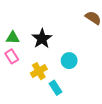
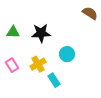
black star: (42, 39) -> (41, 33), turned 30
pink rectangle: (12, 56) -> (12, 65), moved

